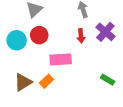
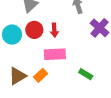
red arrow: (81, 36) -> (54, 30), moved
green rectangle: (108, 80) -> (86, 74), moved

